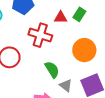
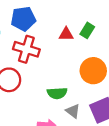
red cross: (40, 35) -> (26, 49), moved
green semicircle: (52, 70) -> (57, 93), turned 120

